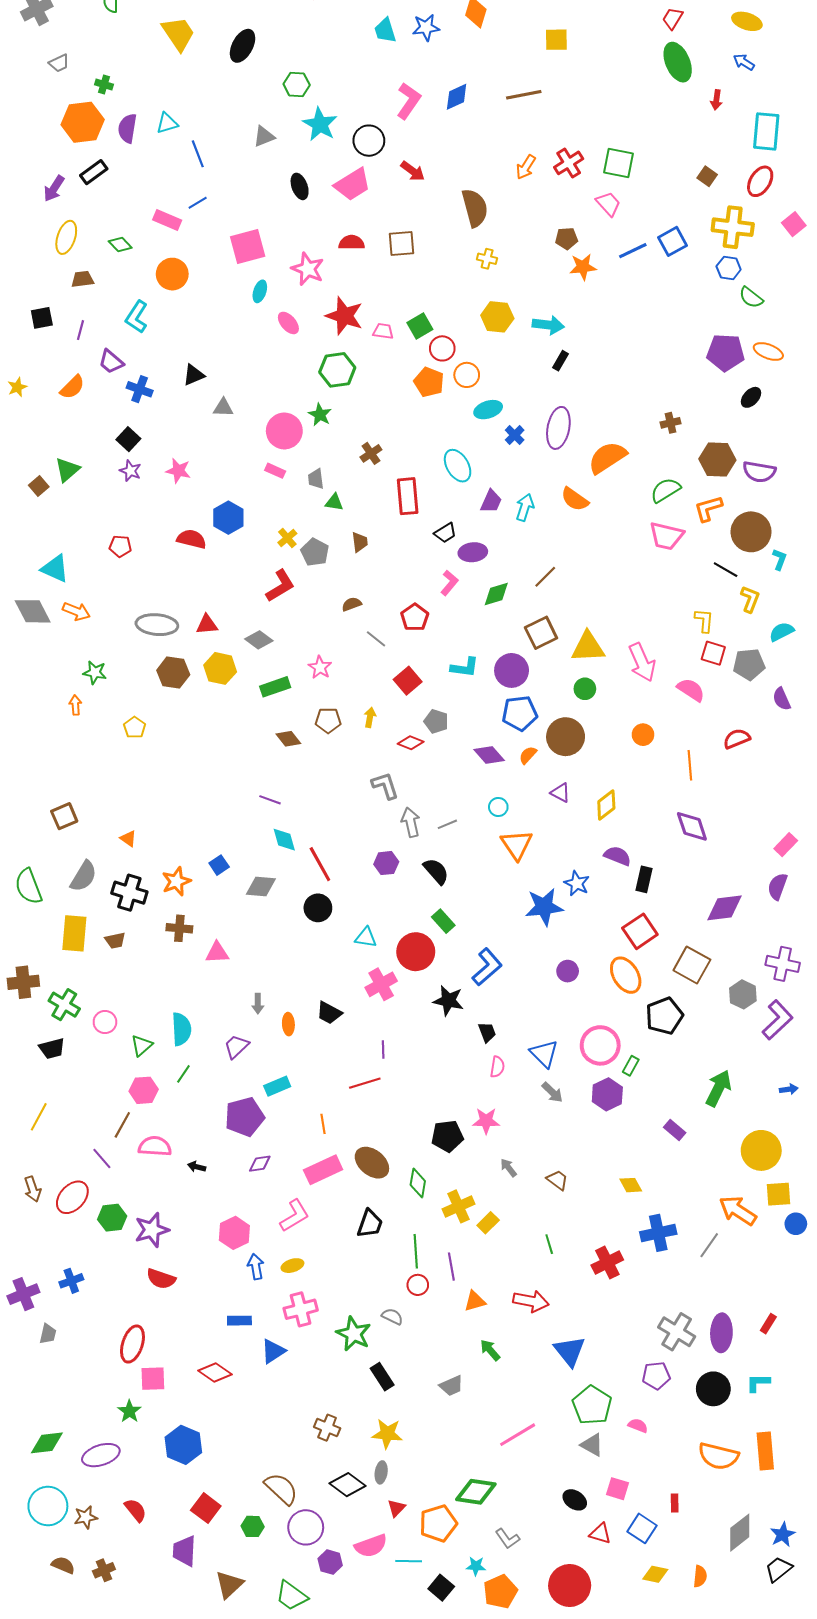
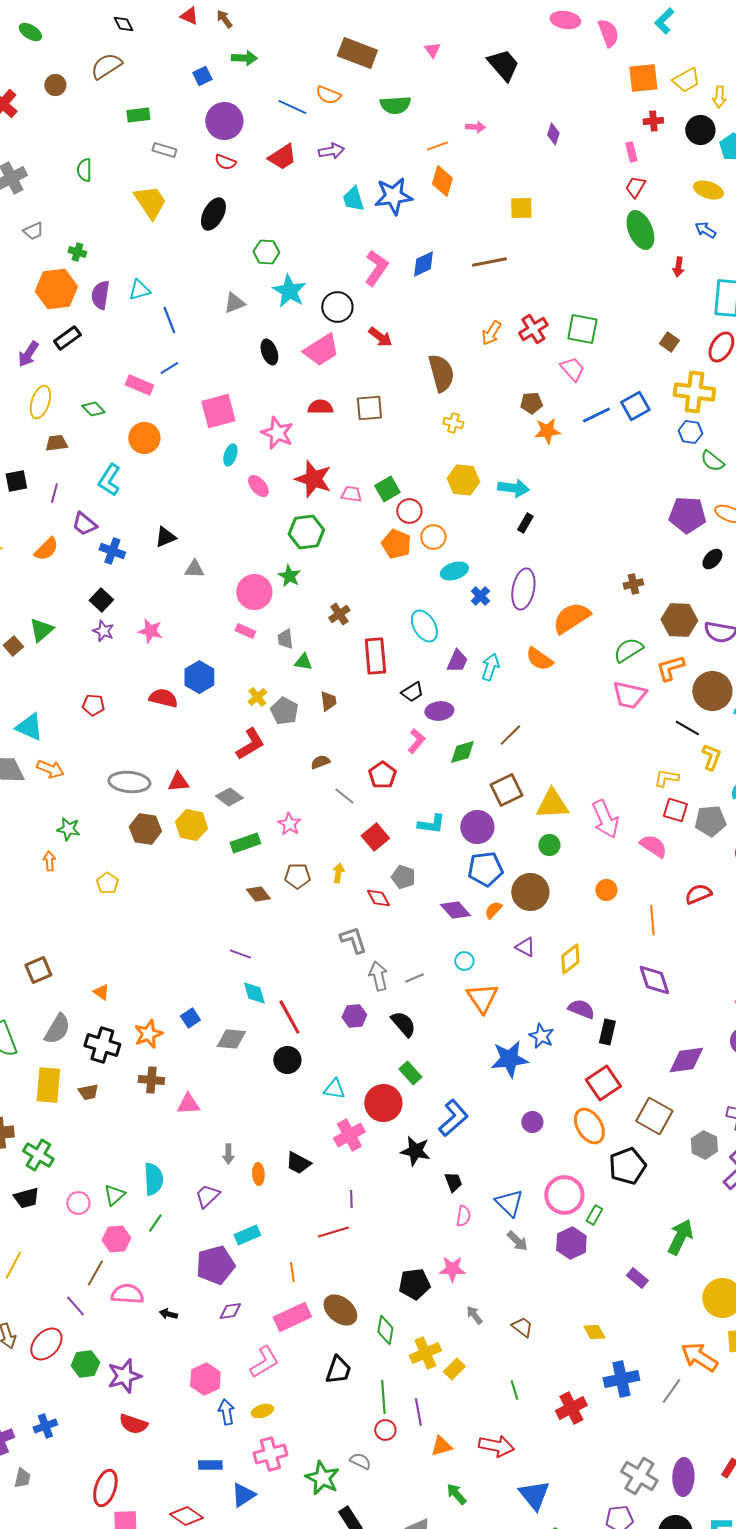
blue star: (426, 27) -> (393, 196), size x1.4
yellow L-shape: (704, 621) -> (666, 778), turned -85
red diamond: (411, 743) -> (378, 898), turned 40
pink circle: (105, 1022) -> (78, 1203), moved

